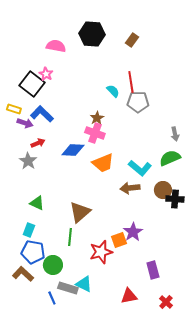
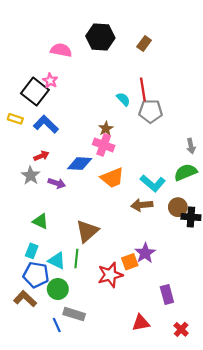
purple arrow: (25, 123) -> (57, 183), moved
cyan triangle: (84, 284) -> (57, 261), moved

